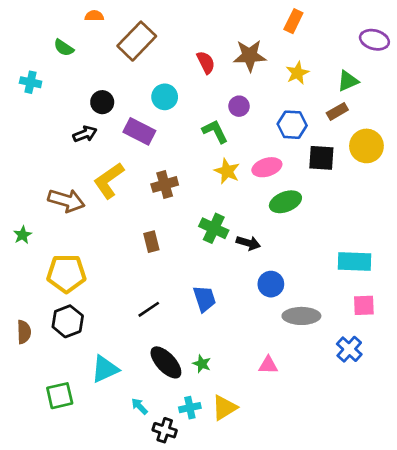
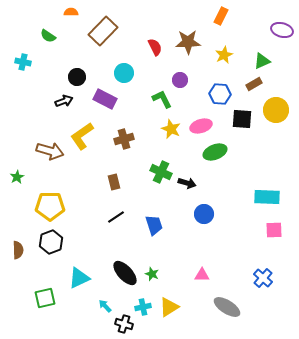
black line: (149, 309) -> (116, 217), moved
gray ellipse: (301, 316) -> (227, 307), moved, turned 32
blue cross: (349, 349) -> (263, 278), moved

